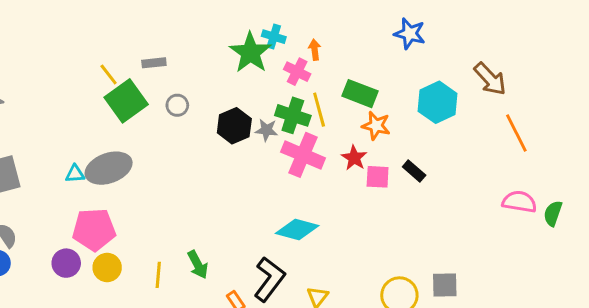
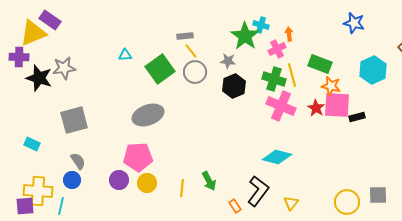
gray rectangle: (154, 63) -> (185, 36), moved
pink cross: (297, 72) -> (277, 49), turned 36
yellow line: (109, 75) -> (191, 51), moved
gray circle: (177, 105) -> (195, 72), size x1.5
gray star: (266, 130) -> (228, 61), moved
black rectangle: (414, 171) -> (357, 117), turned -56
cyan triangle: (75, 174) -> (125, 55), moved
pink square: (378, 177) -> (337, 105), moved, size x1.6

